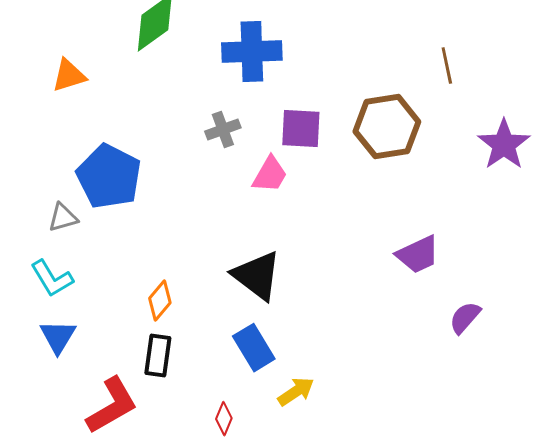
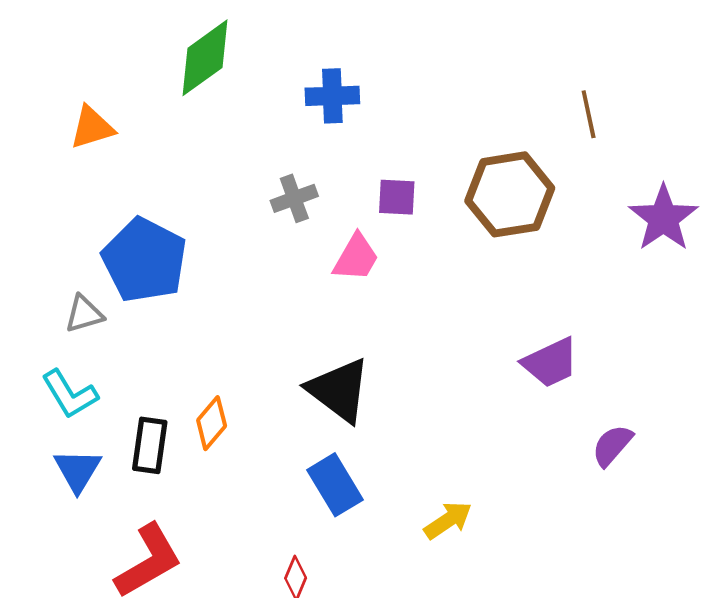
blue cross: (252, 52) -> (332, 96), size x0.7
purple square: (301, 129) -> (397, 197), size x0.7
black rectangle: (158, 356) -> (150, 445), moved
yellow arrow: (296, 392) -> (448, 520), moved

